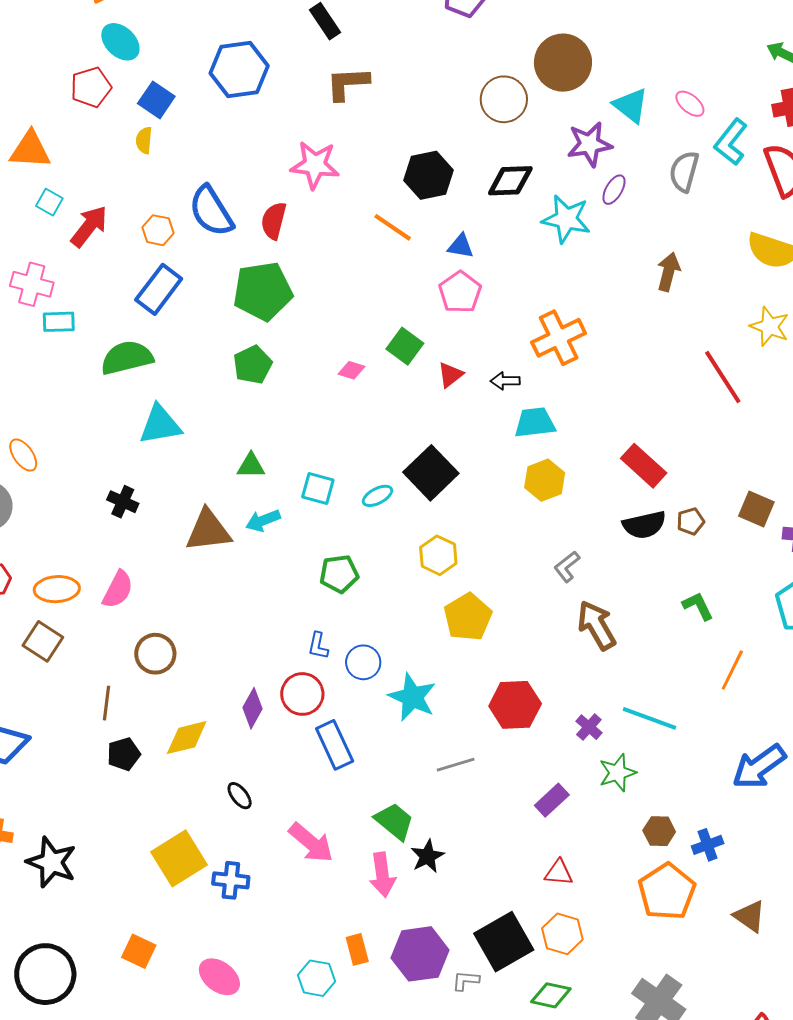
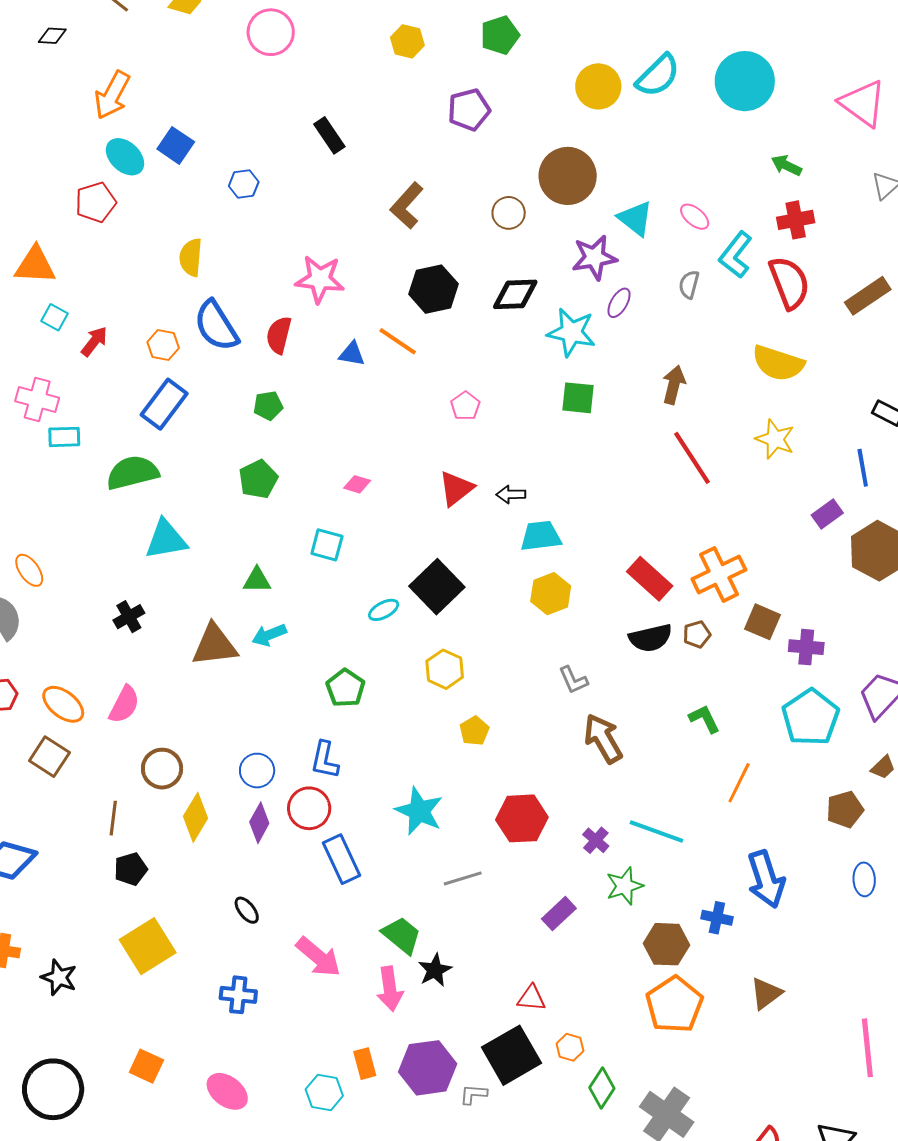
blue hexagon: (239, 69) -> (244, 184), size x0.5
brown L-shape: (347, 84) -> (407, 206), moved, turned -45
brown circle: (504, 99) -> (509, 213), size x0.7
blue square: (156, 100) -> (176, 145), moved
yellow semicircle: (144, 140) -> (191, 257), moved, size x1.4
gray semicircle: (684, 171) -> (689, 284), size x0.7
red arrow: (89, 226) -> (94, 341), size x0.7
blue triangle: (461, 246) -> (352, 354), moved
green pentagon: (263, 291) -> (268, 406), size x0.5
pink pentagon: (460, 292) -> (465, 406), size x0.7
orange cross: (559, 338) -> (719, 574), moved
green square: (405, 346) -> (578, 398), moved, turned -30
red triangle: (450, 375) -> (456, 489), size x1.4
red line: (723, 377) -> (692, 458), moved
cyan square: (318, 489) -> (327, 545), moved
black cross: (123, 502) -> (129, 617), turned 36
gray L-shape: (567, 567) -> (573, 680), turned -76
green pentagon: (339, 574) -> (345, 688), turned -30
orange ellipse: (57, 589) -> (63, 704), turned 42
yellow pentagon: (468, 617) -> (474, 731), size x0.6
blue L-shape: (318, 646) -> (325, 760), size x1.4
blue circle: (363, 662) -> (257, 771), moved
yellow diamond: (187, 738) -> (195, 817), moved, turned -45
blue arrow: (759, 767) -> (766, 879), turned -72
brown hexagon: (659, 831) -> (667, 944), size x1.4
blue cross: (708, 845) -> (717, 918), moved, turned 32
yellow square: (179, 858) -> (148, 946), moved
black star: (52, 862) -> (59, 977), size x0.7
red triangle: (559, 873) -> (531, 998), moved
brown triangle: (750, 916) -> (766, 993), moved, turned 48
orange hexagon: (562, 934) -> (570, 1047), size x0.7
green diamond: (551, 995) -> (602, 1088), moved, turned -69

